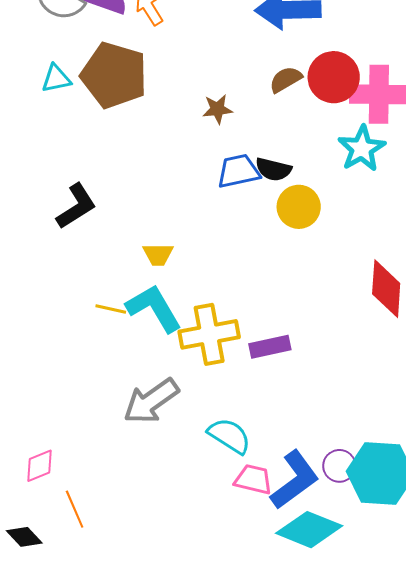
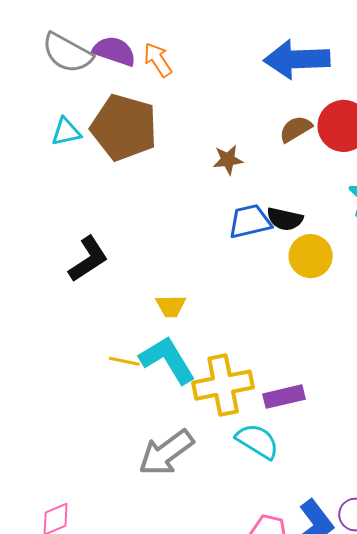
cyan semicircle: (229, 436) -> (257, 441), moved

